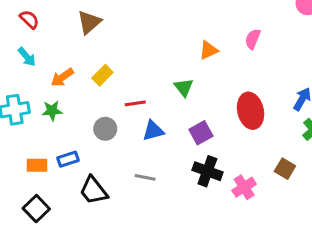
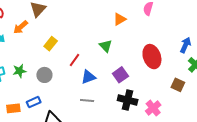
orange arrow: (62, 77) -> (21, 27), moved
red line: (135, 103) -> (74, 60), turned -40
gray circle: (105, 129) -> (44, 75), moved
brown square: (285, 169) -> (178, 85), moved
gray line: (145, 177) -> (87, 100), moved

